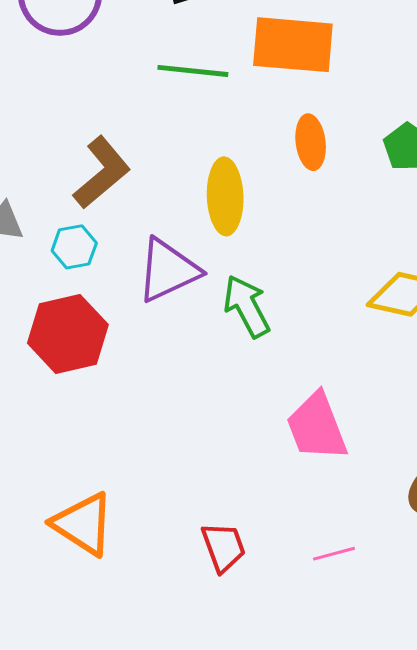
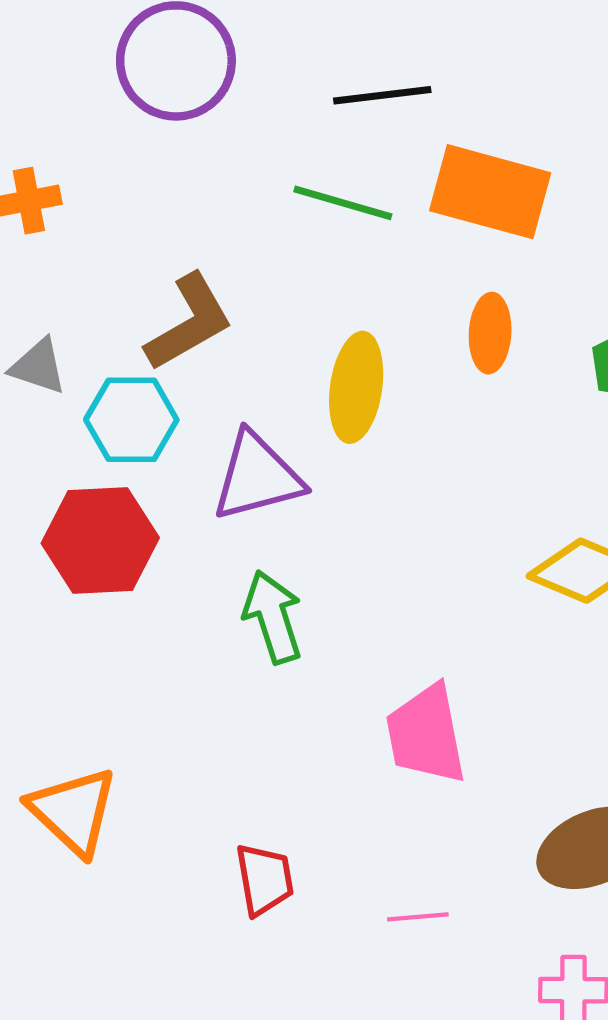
cyan hexagon: (74, 247) -> (131, 420), size x1.4
green arrow: (247, 306) -> (273, 617), moved

